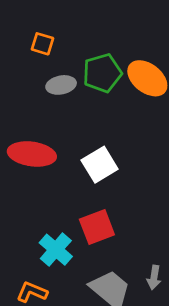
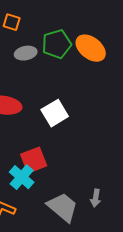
red square: (97, 227) -> (34, 160), moved

